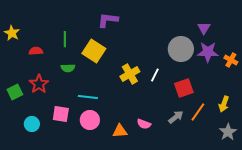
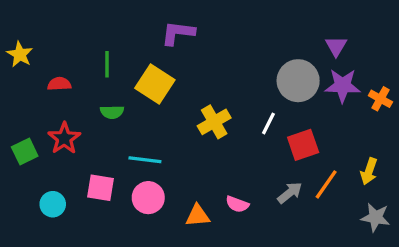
white line: (155, 75) -> (268, 124), moved
gray star: (228, 132) -> (376, 217), turned -30

